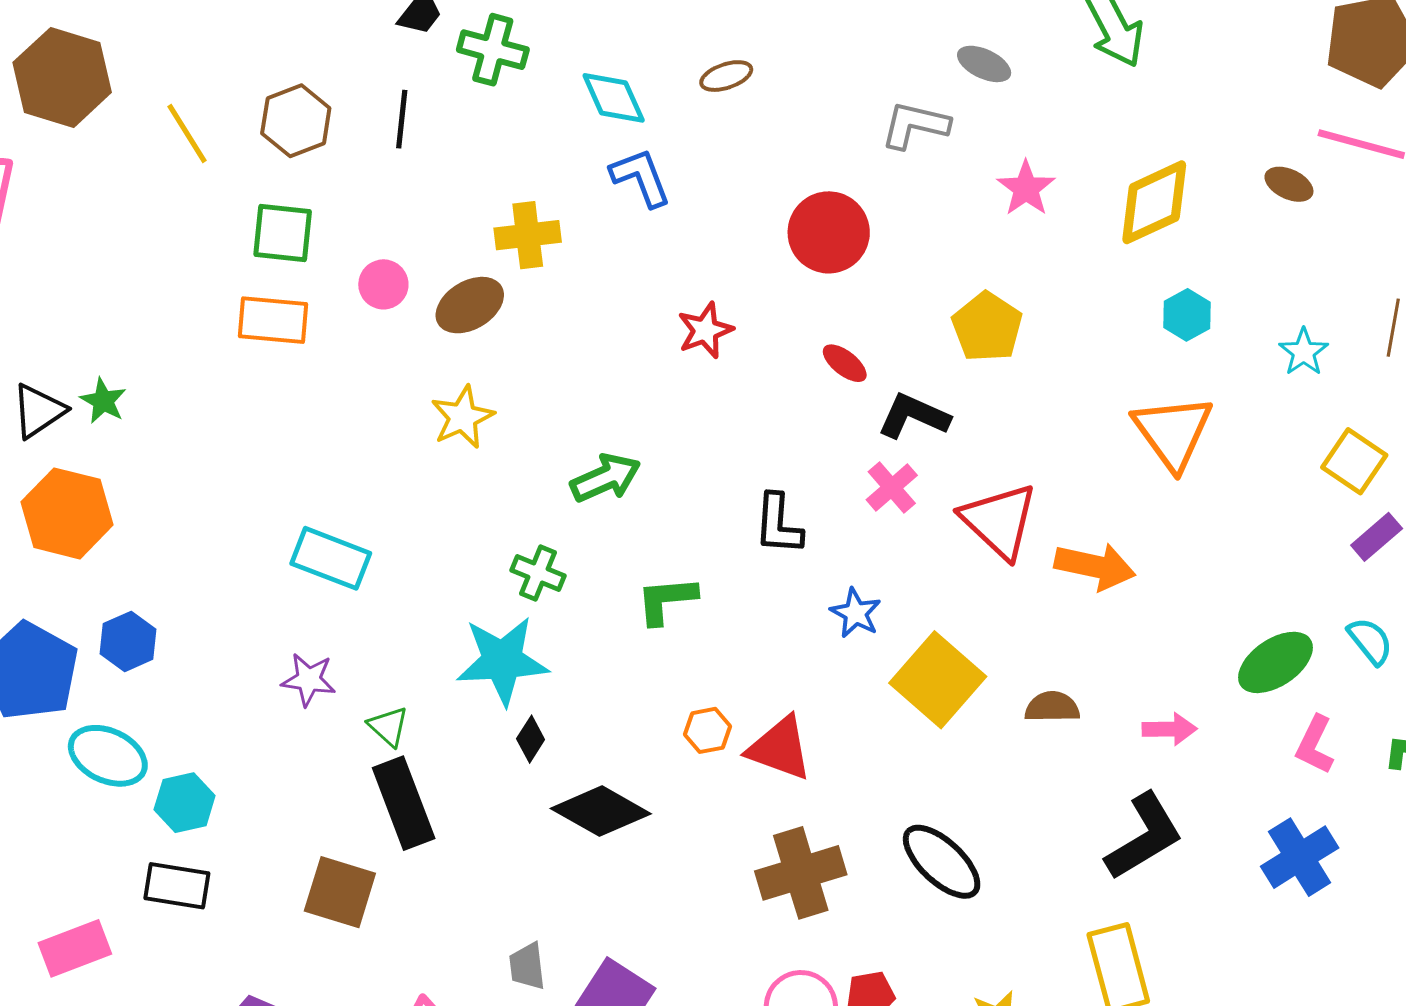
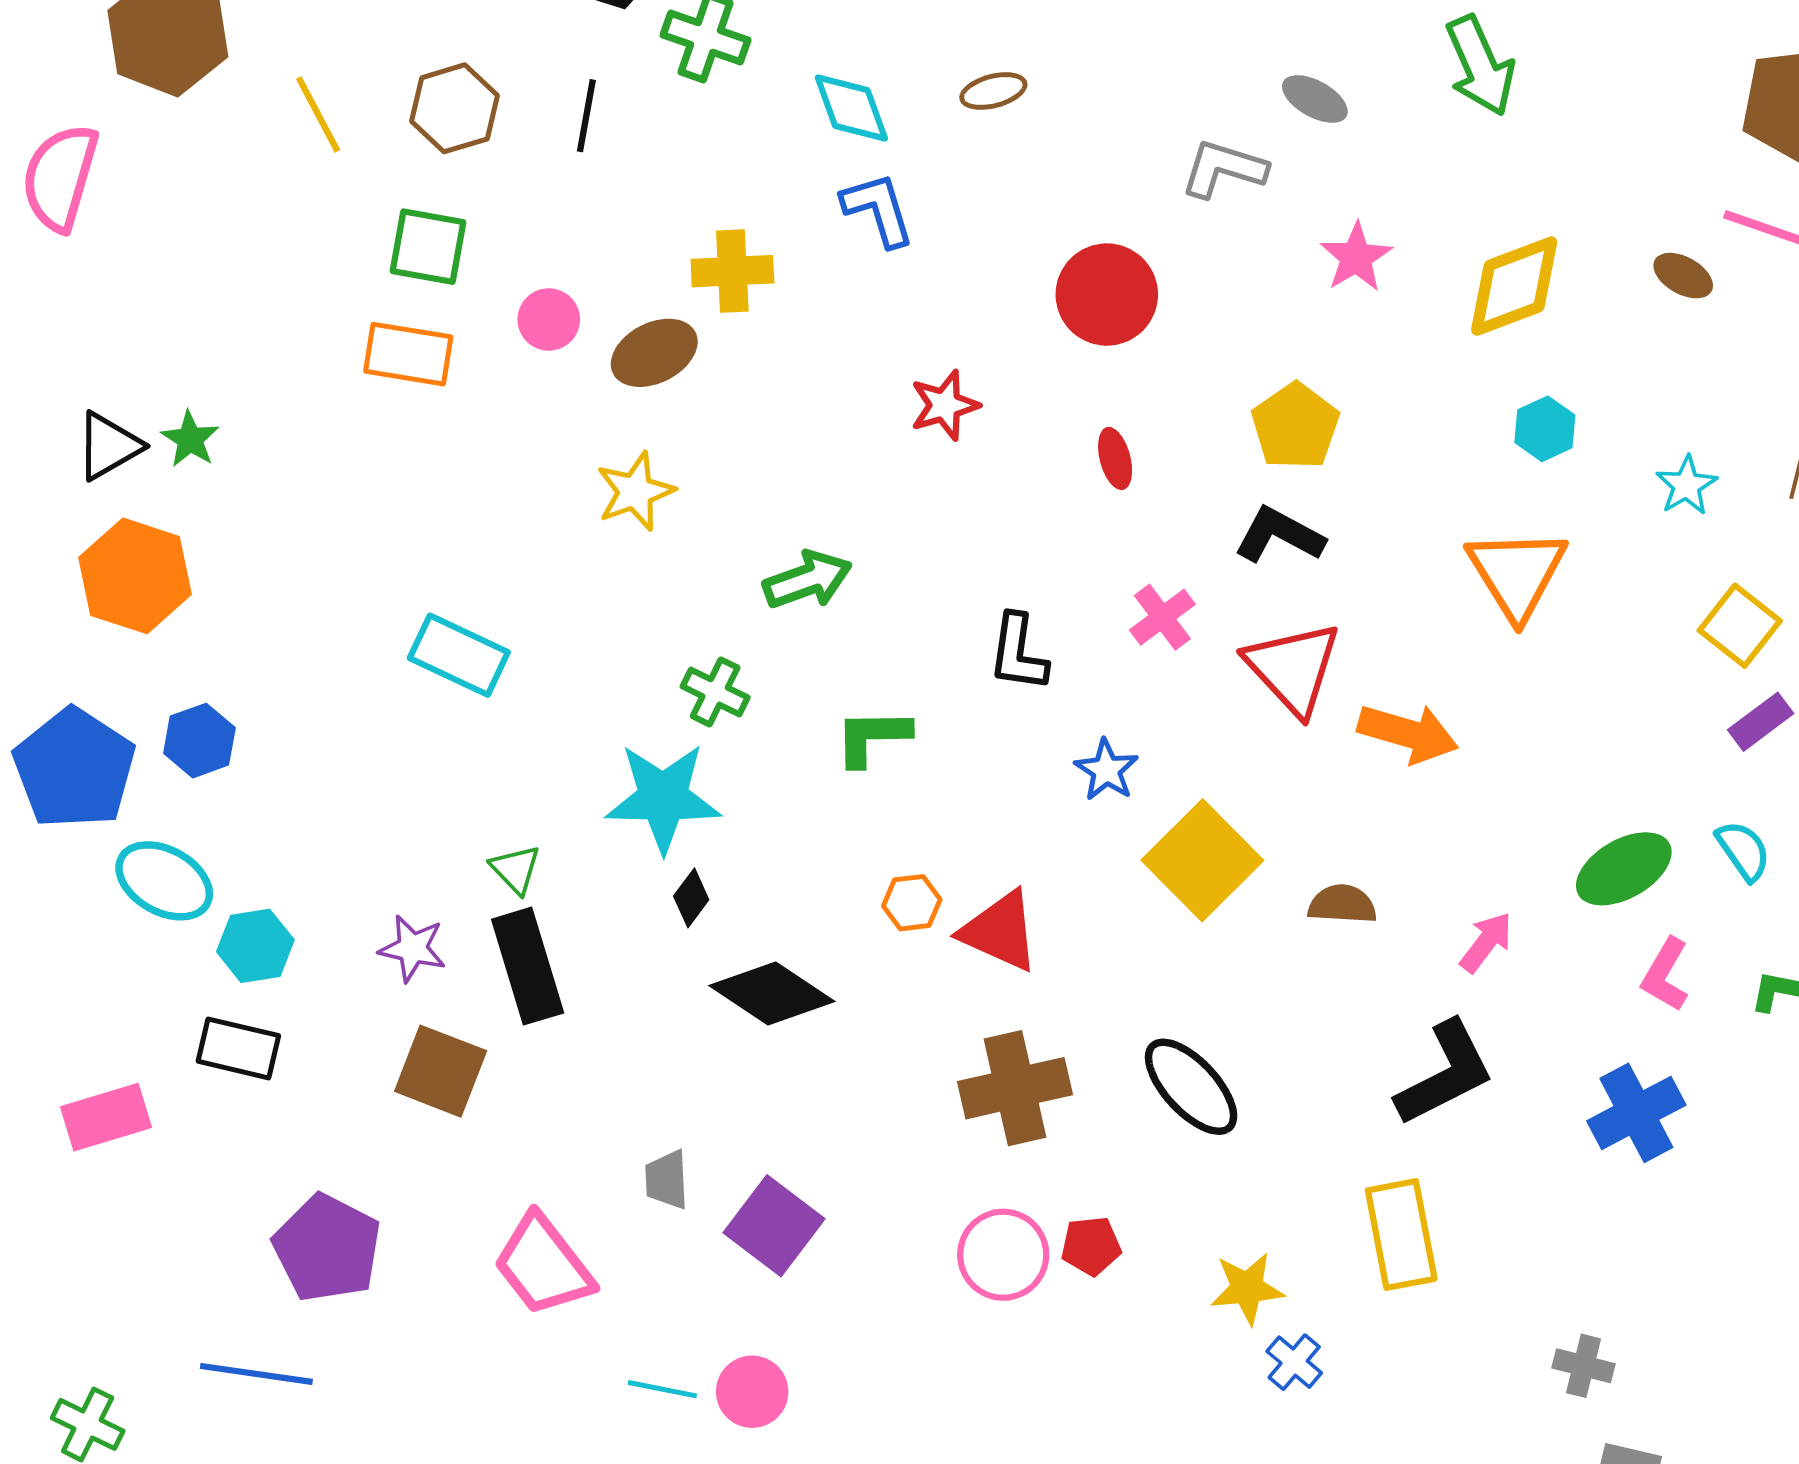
red ellipse: (845, 363) -> (1115, 458), turned 33
black L-shape: (914, 416) -> (1279, 535), moved
purple star: (309, 680) -> (412, 948), moved
pink arrow: (1170, 729) -> (1486, 942), turned -56

